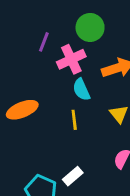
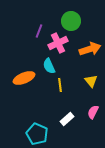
cyan semicircle: (81, 90) -> (49, 66), moved
white rectangle: (73, 176) -> (67, 119), moved

